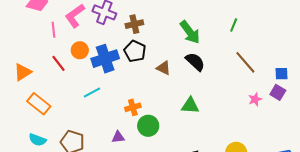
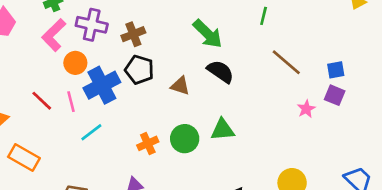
pink line: (54, 30) -> (71, 102), moved
orange circle: (80, 50) -> (75, 63), moved
green circle: (148, 126) -> (185, 139), moved

